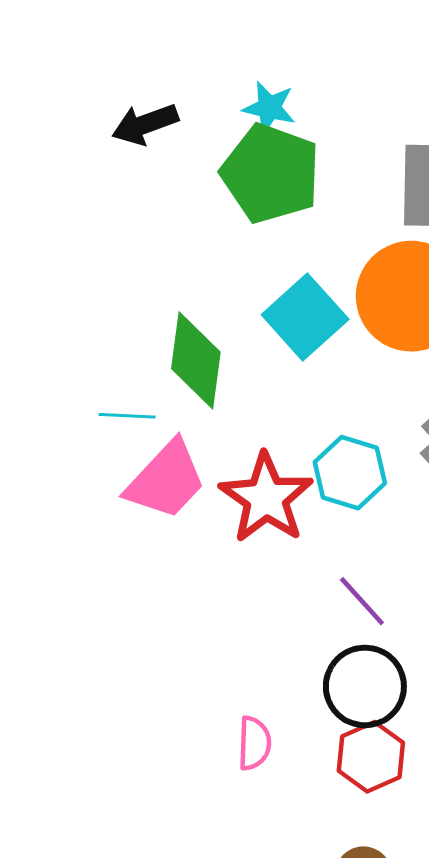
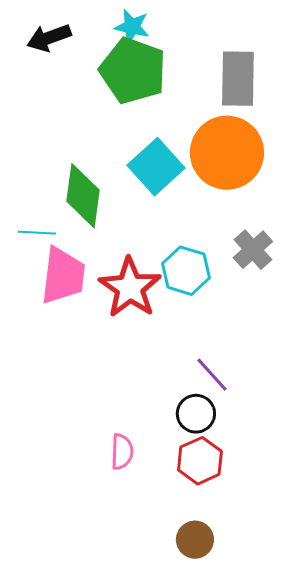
pink trapezoid: (166, 480) -> (63, 276), turned -36
purple line: (362, 601) -> (212, 375), moved
black circle: (365, 686) -> (196, 414), size x0.7

